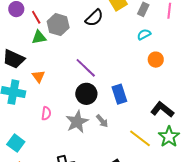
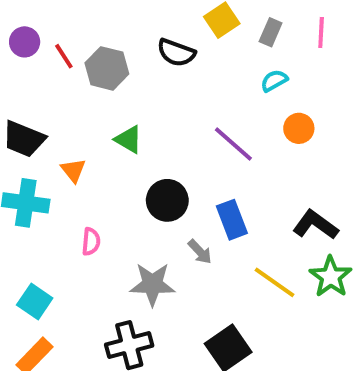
black semicircle: (94, 18) -> (176, 53), turned 66
green triangle: (39, 37) -> (129, 140), moved, turned 42
purple line: (86, 68) -> (233, 144), moved
blue rectangle: (119, 94) -> (232, 220), moved
gray star: (77, 122) -> (152, 284), moved, turned 30

